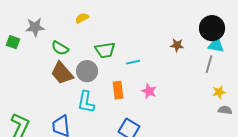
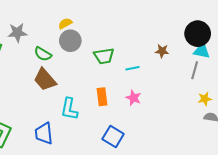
green trapezoid: (105, 50) -> (104, 56), moved
cyan line: (133, 62) -> (132, 68), moved
gray circle: (87, 71) -> (70, 41), moved

